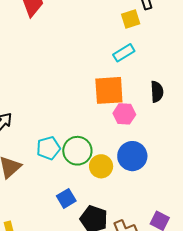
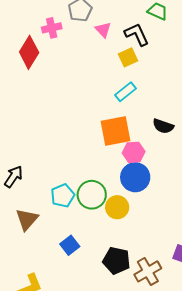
black semicircle: (157, 92) -> (163, 126), turned 120
blue circle: (132, 156) -> (135, 177), moved
blue square: (66, 198) -> (70, 245), moved

